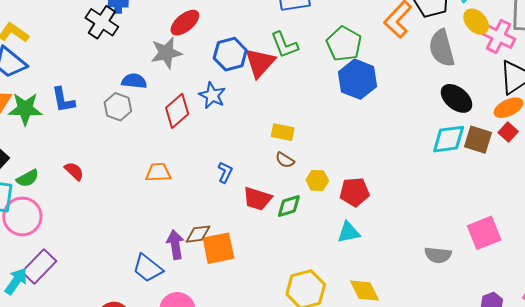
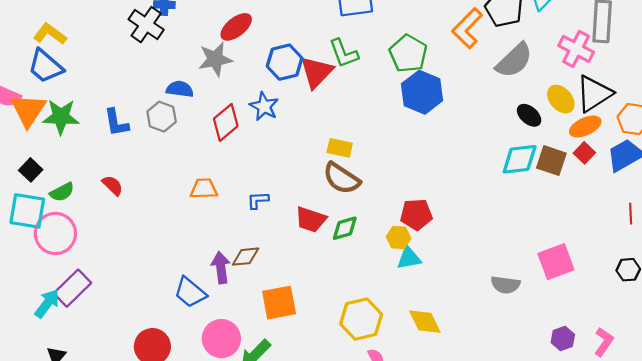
yellow ellipse: (476, 22) -> (561, 99), moved
gray semicircle: (442, 48) -> (514, 60), turned -120
black ellipse: (457, 98) -> (529, 115), size x0.7
blue L-shape: (63, 100) -> (116, 123), moved
brown semicircle: (285, 160) -> (341, 178), size x1.8
blue L-shape: (225, 172) -> (258, 200), moved, turned -120
yellow hexagon: (317, 180) -> (399, 238), moved
orange square: (218, 248) -> (279, 303), moved

